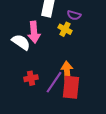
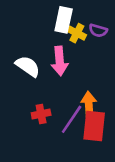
yellow cross: (65, 29) -> (77, 33), moved
pink arrow: (34, 32) -> (60, 61), moved

